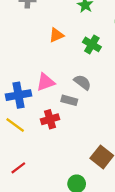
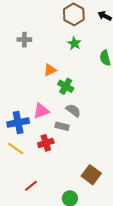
green cross: (92, 44) -> (66, 86), moved
red line: (18, 168) -> (31, 186), moved

